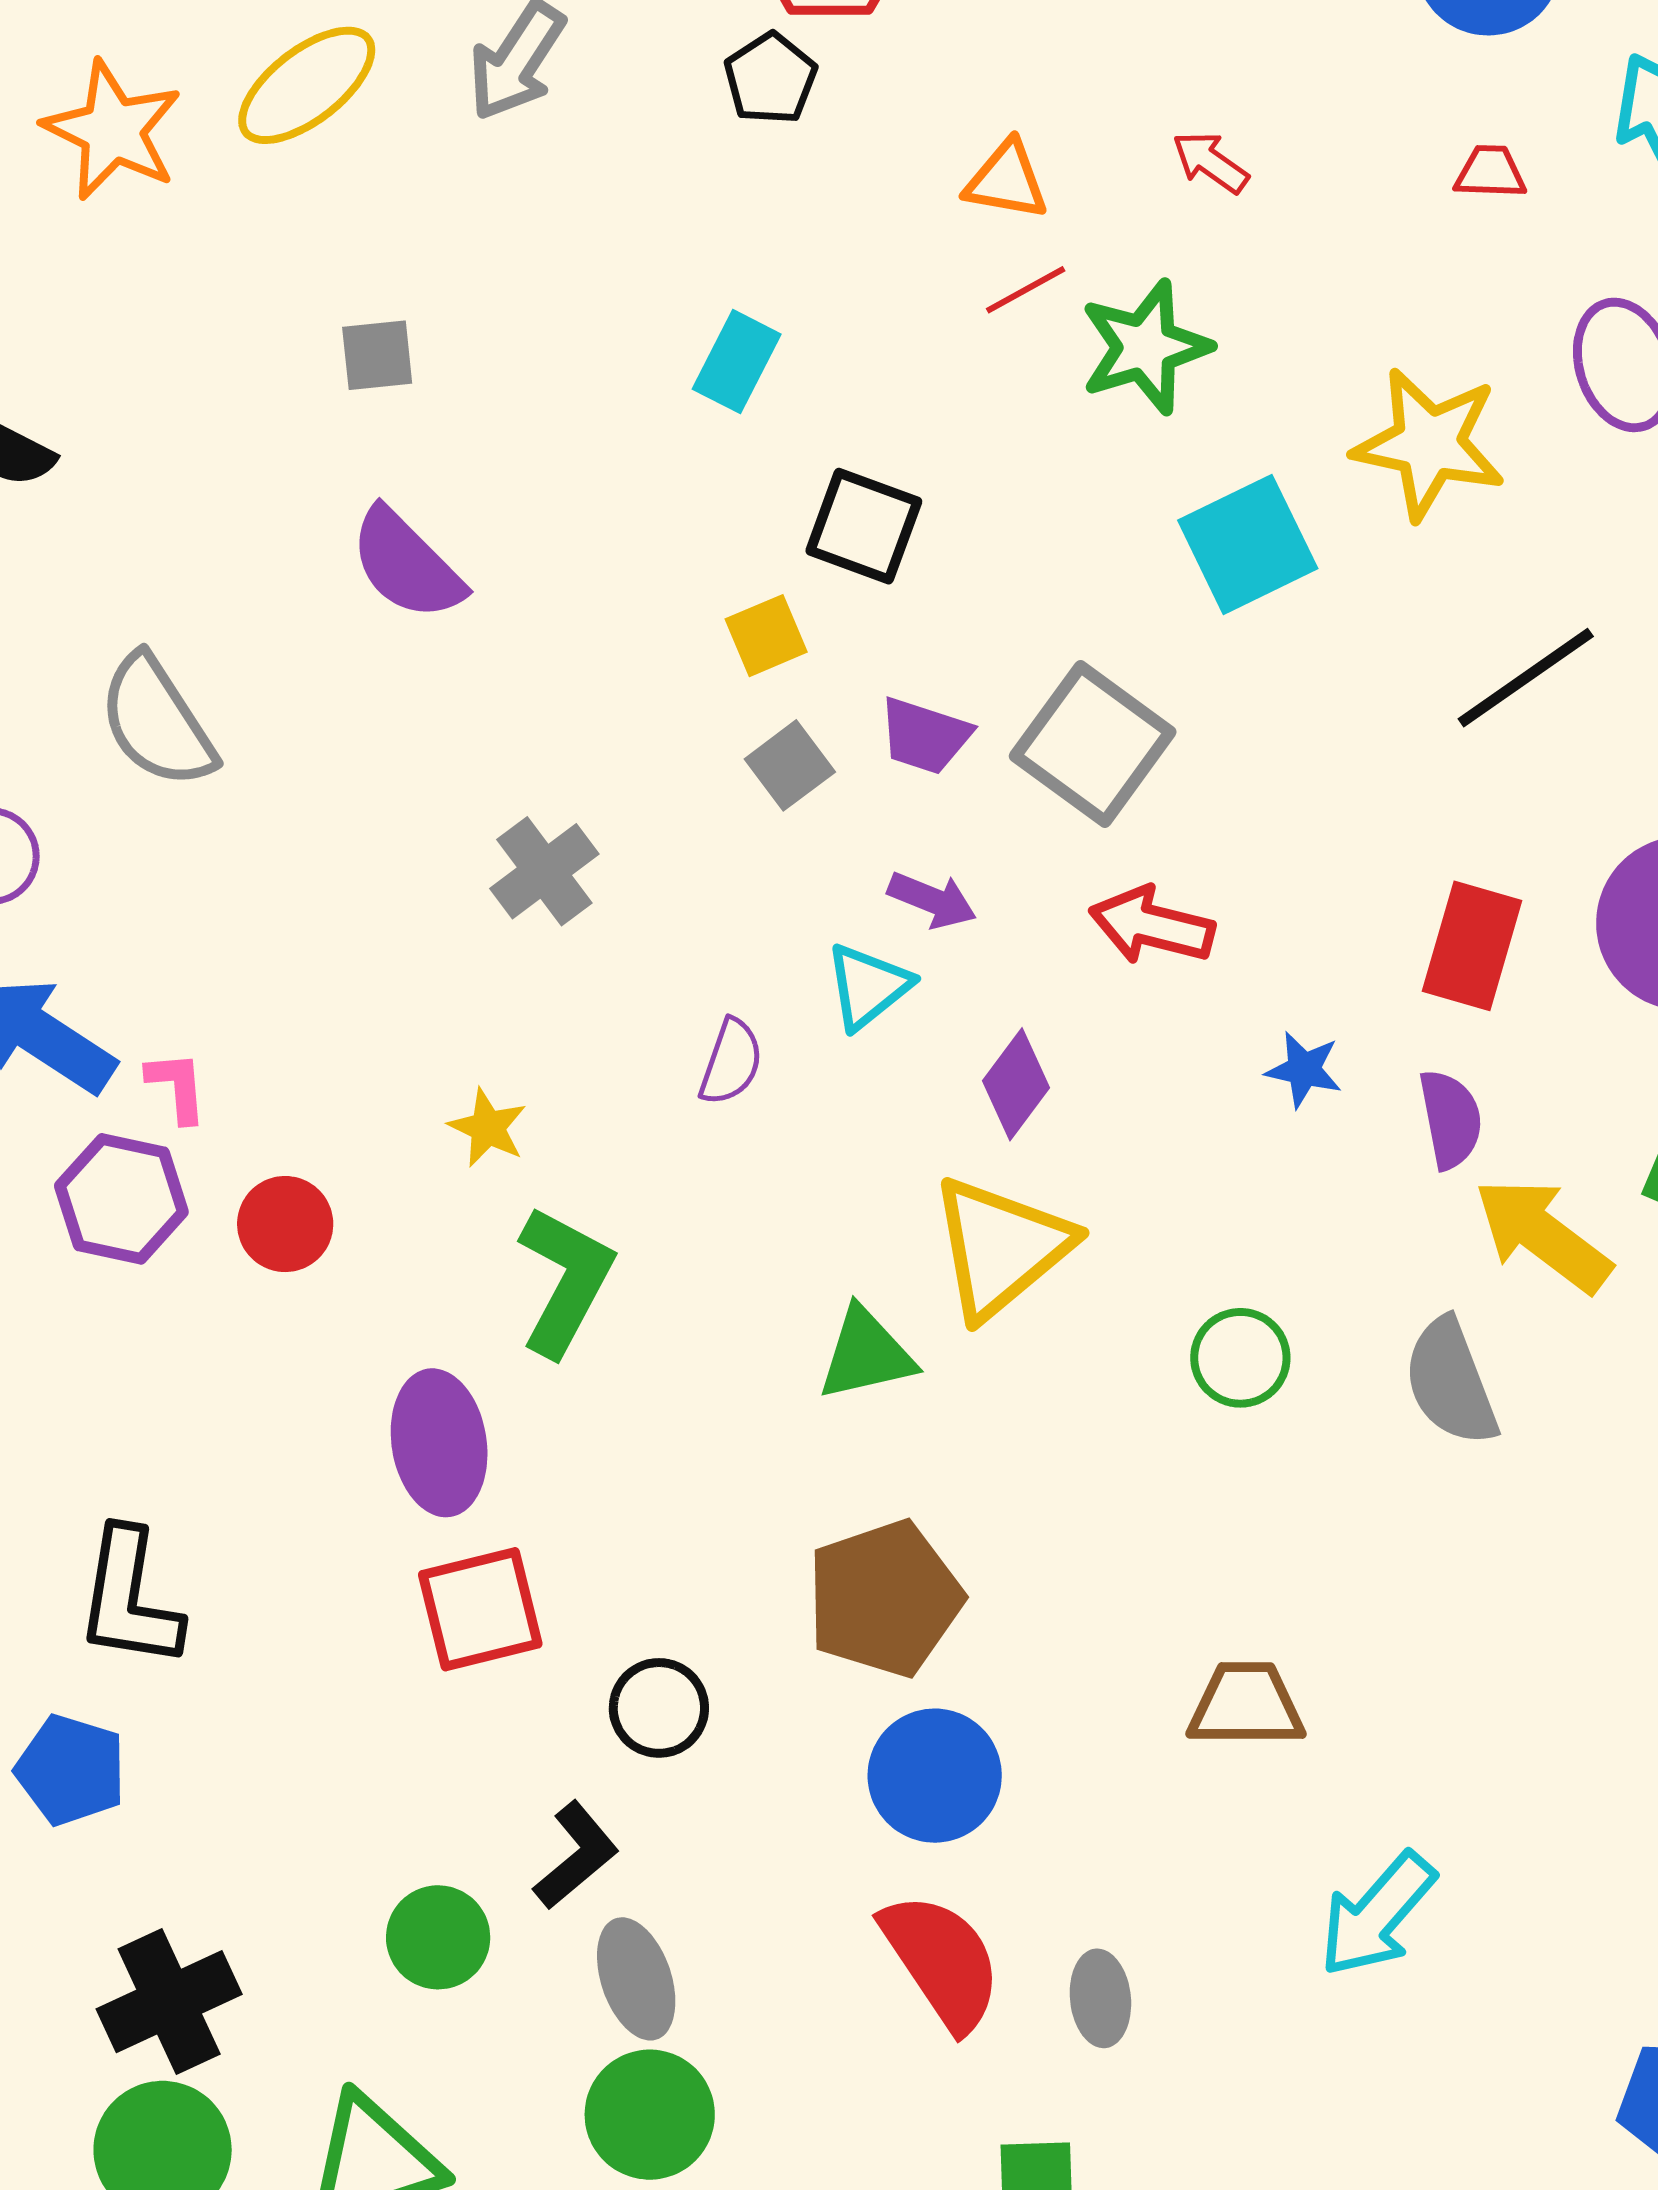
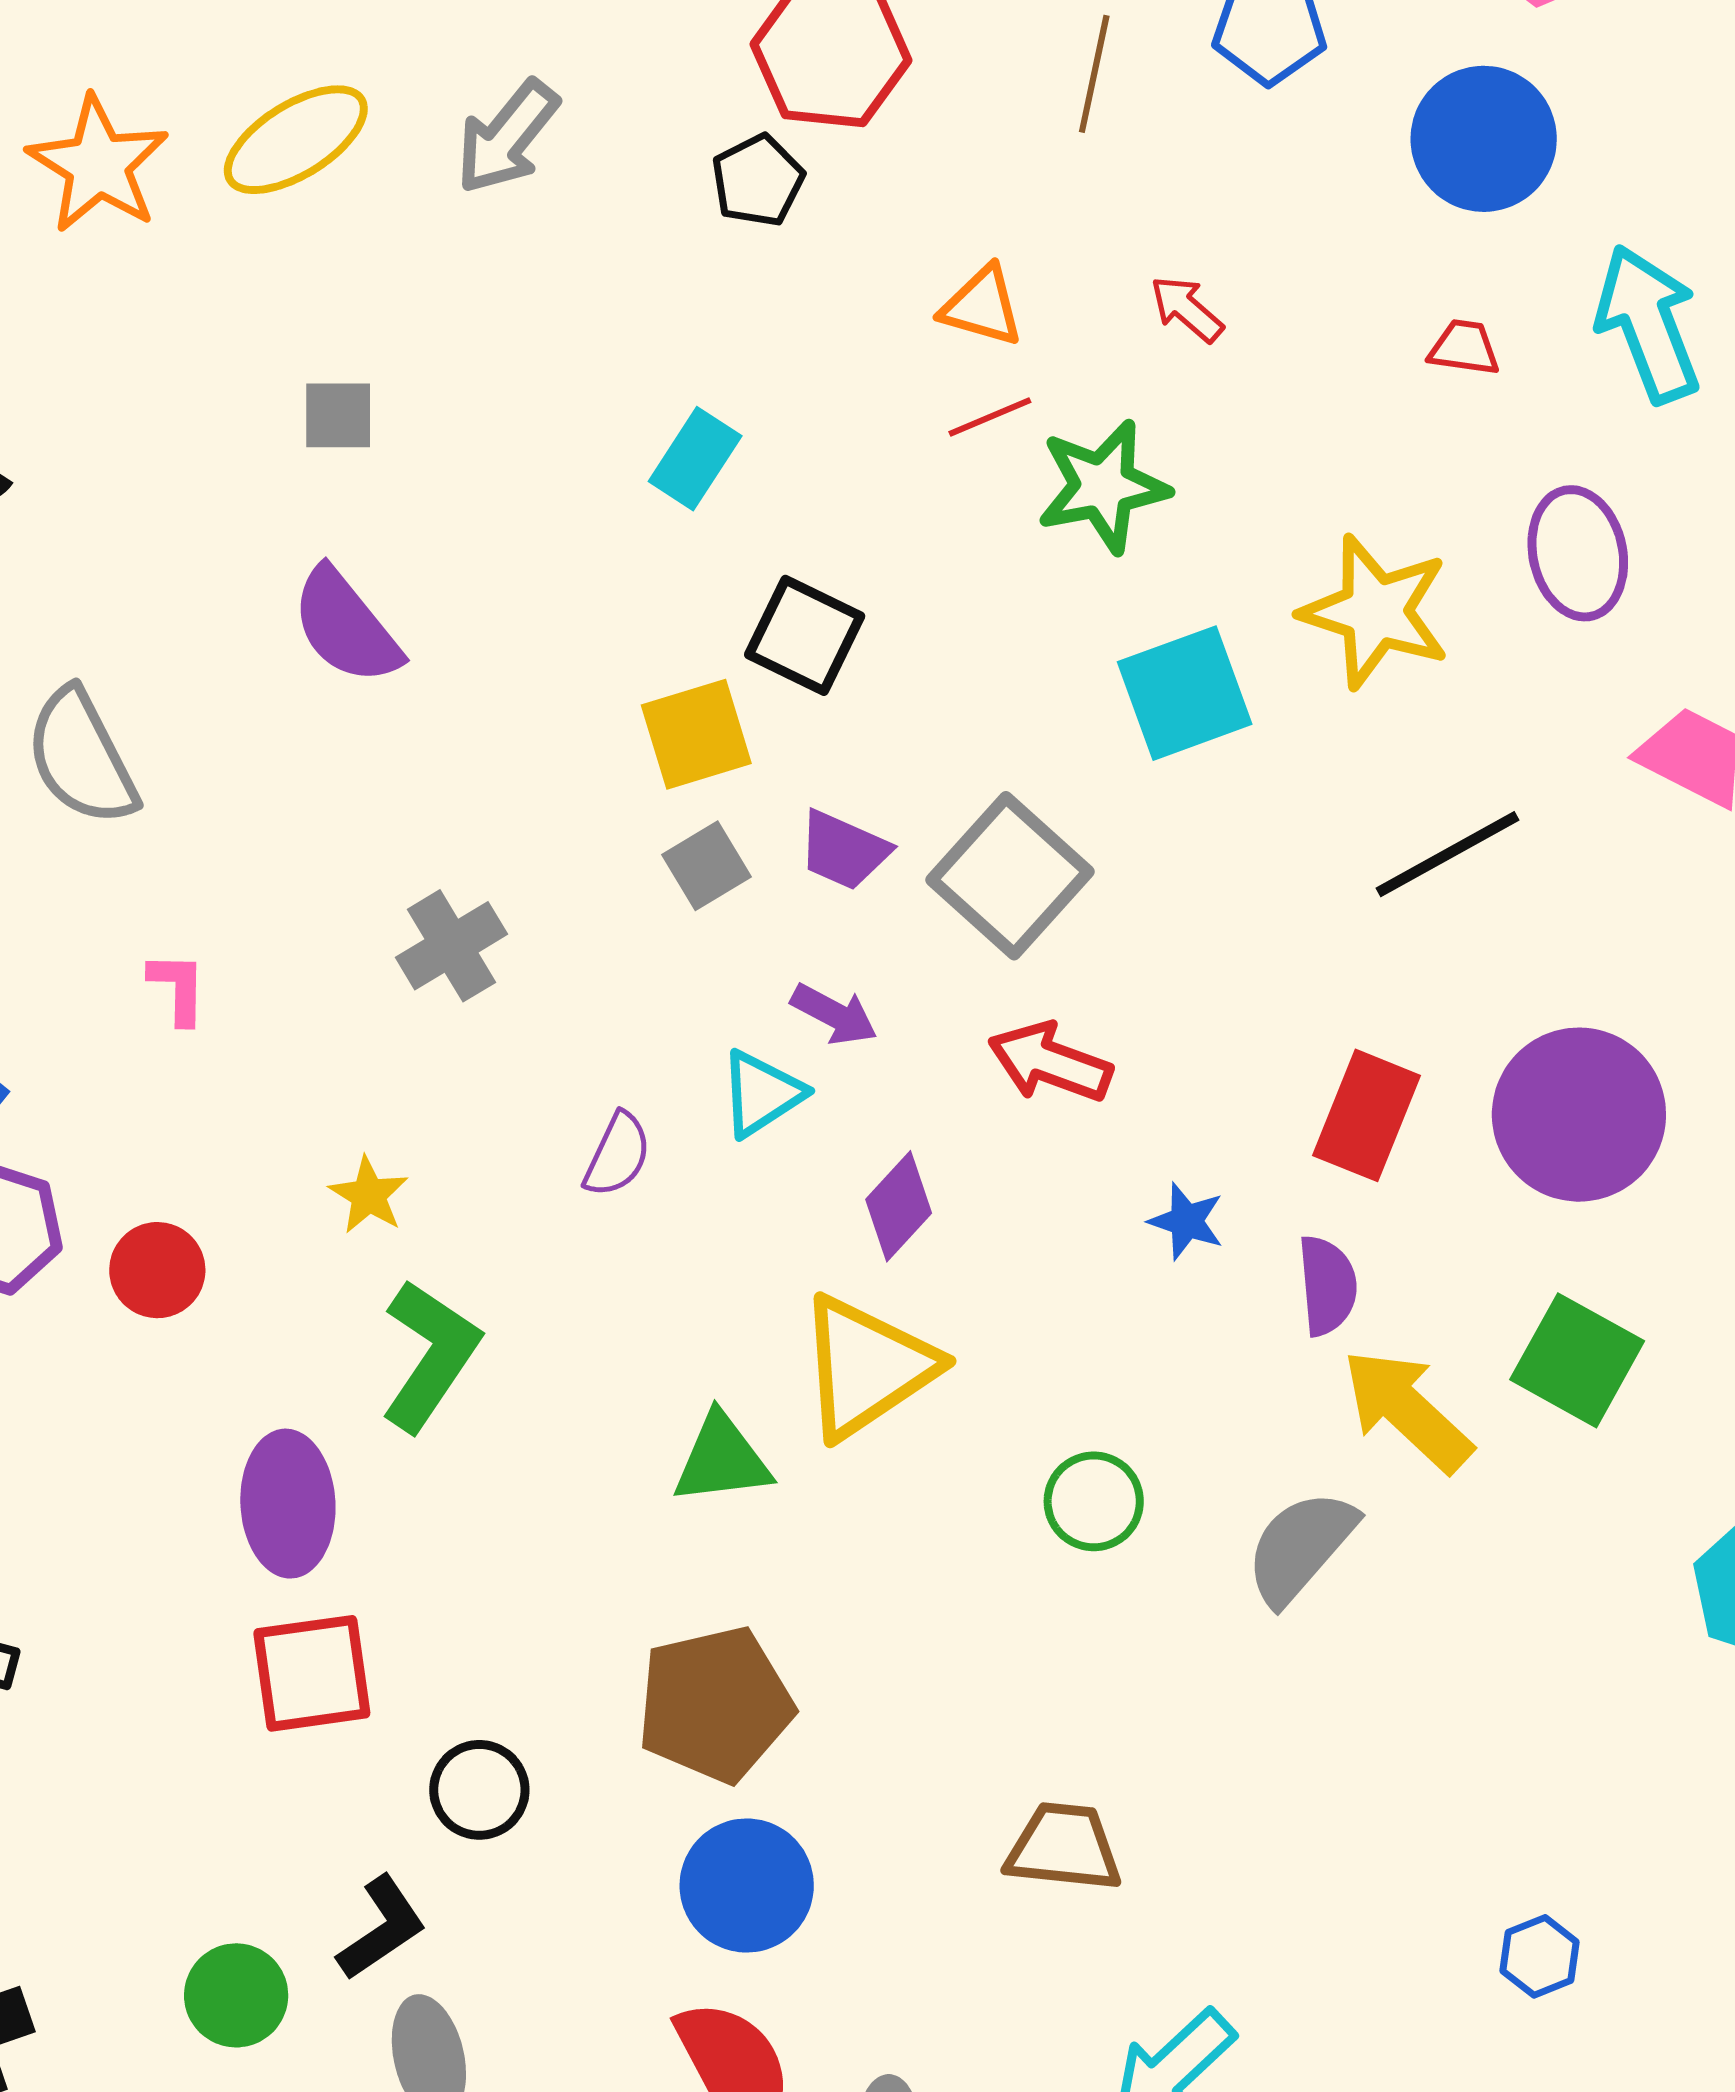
yellow square: (766, 636) -> (696, 734), size x1.4
pink L-shape: (177, 1087) -> (178, 988), moved
gray semicircle: (1451, 1382) -> (1300, 1547), turned 56

